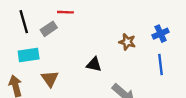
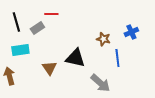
black triangle: (94, 64) -> (75, 58), size x1.5
blue line: (161, 64) -> (117, 58), moved
brown triangle: (50, 79) -> (49, 68), moved

